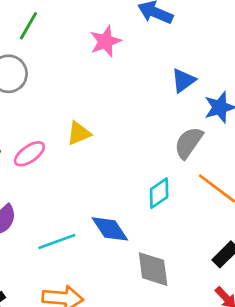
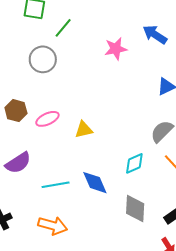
yellow triangle: (79, 133) -> (84, 130), moved
gray diamond: (153, 269) -> (135, 209), moved

